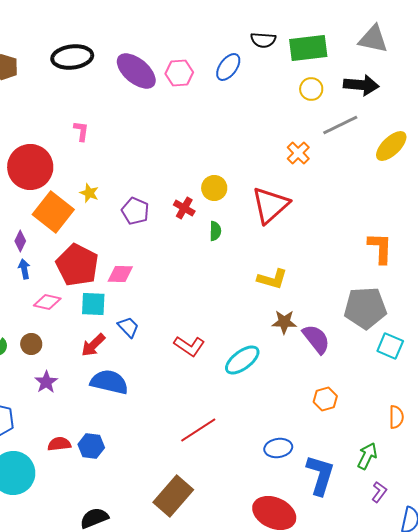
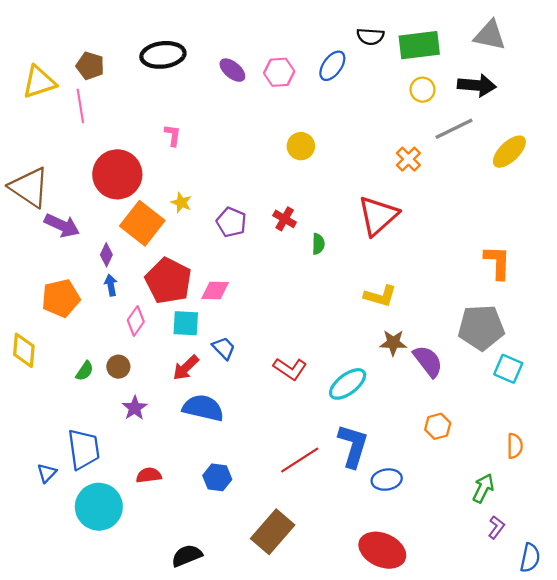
purple ellipse: (136, 71) -> (232, 70), size x0.6
yellow circle: (214, 188) -> (301, 146), moved
pink diamond: (47, 302) -> (136, 321), turned -68
blue hexagon: (91, 446) -> (217, 477), moved
blue L-shape: (320, 475) -> (353, 446), moved

